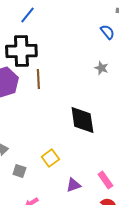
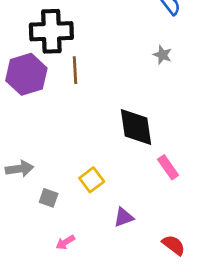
pink rectangle: (105, 180) -> (168, 167), moved

